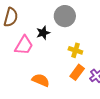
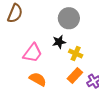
black star: (43, 33) -> (59, 42), moved
pink trapezoid: (24, 45) -> (33, 53), moved

